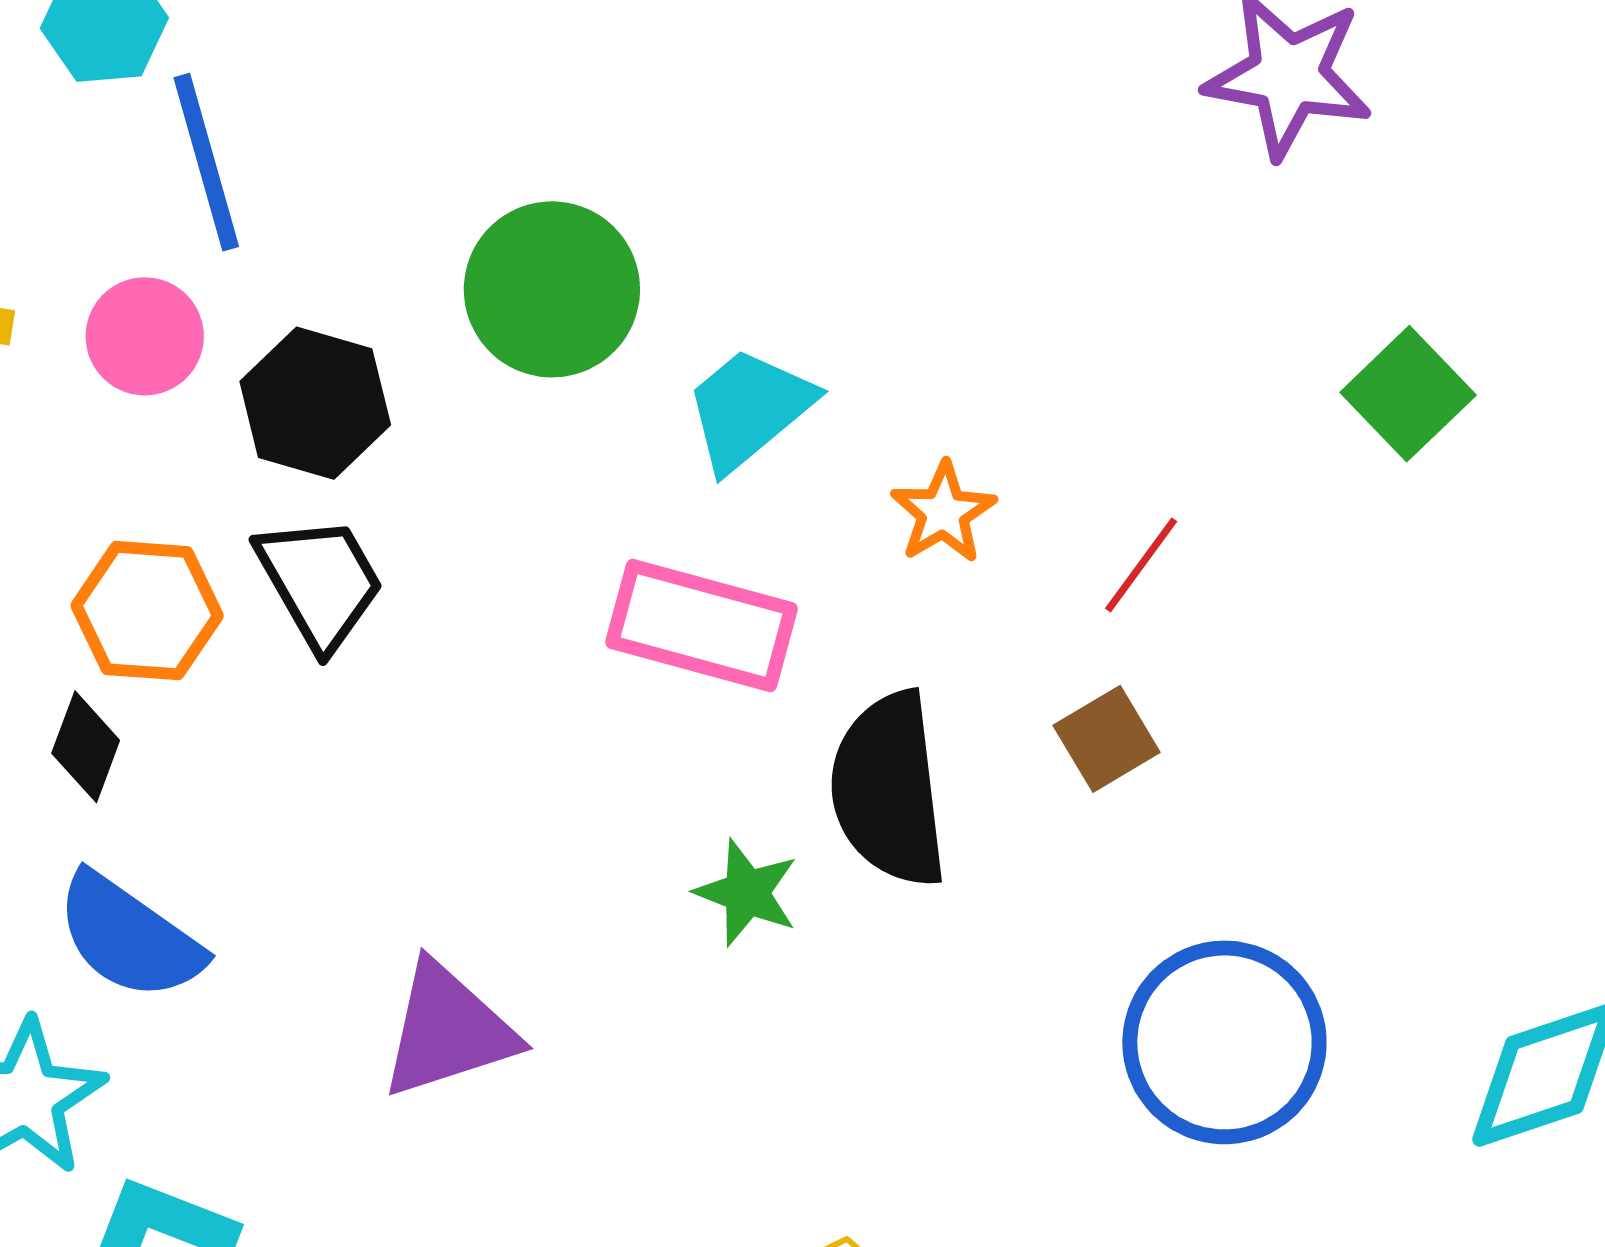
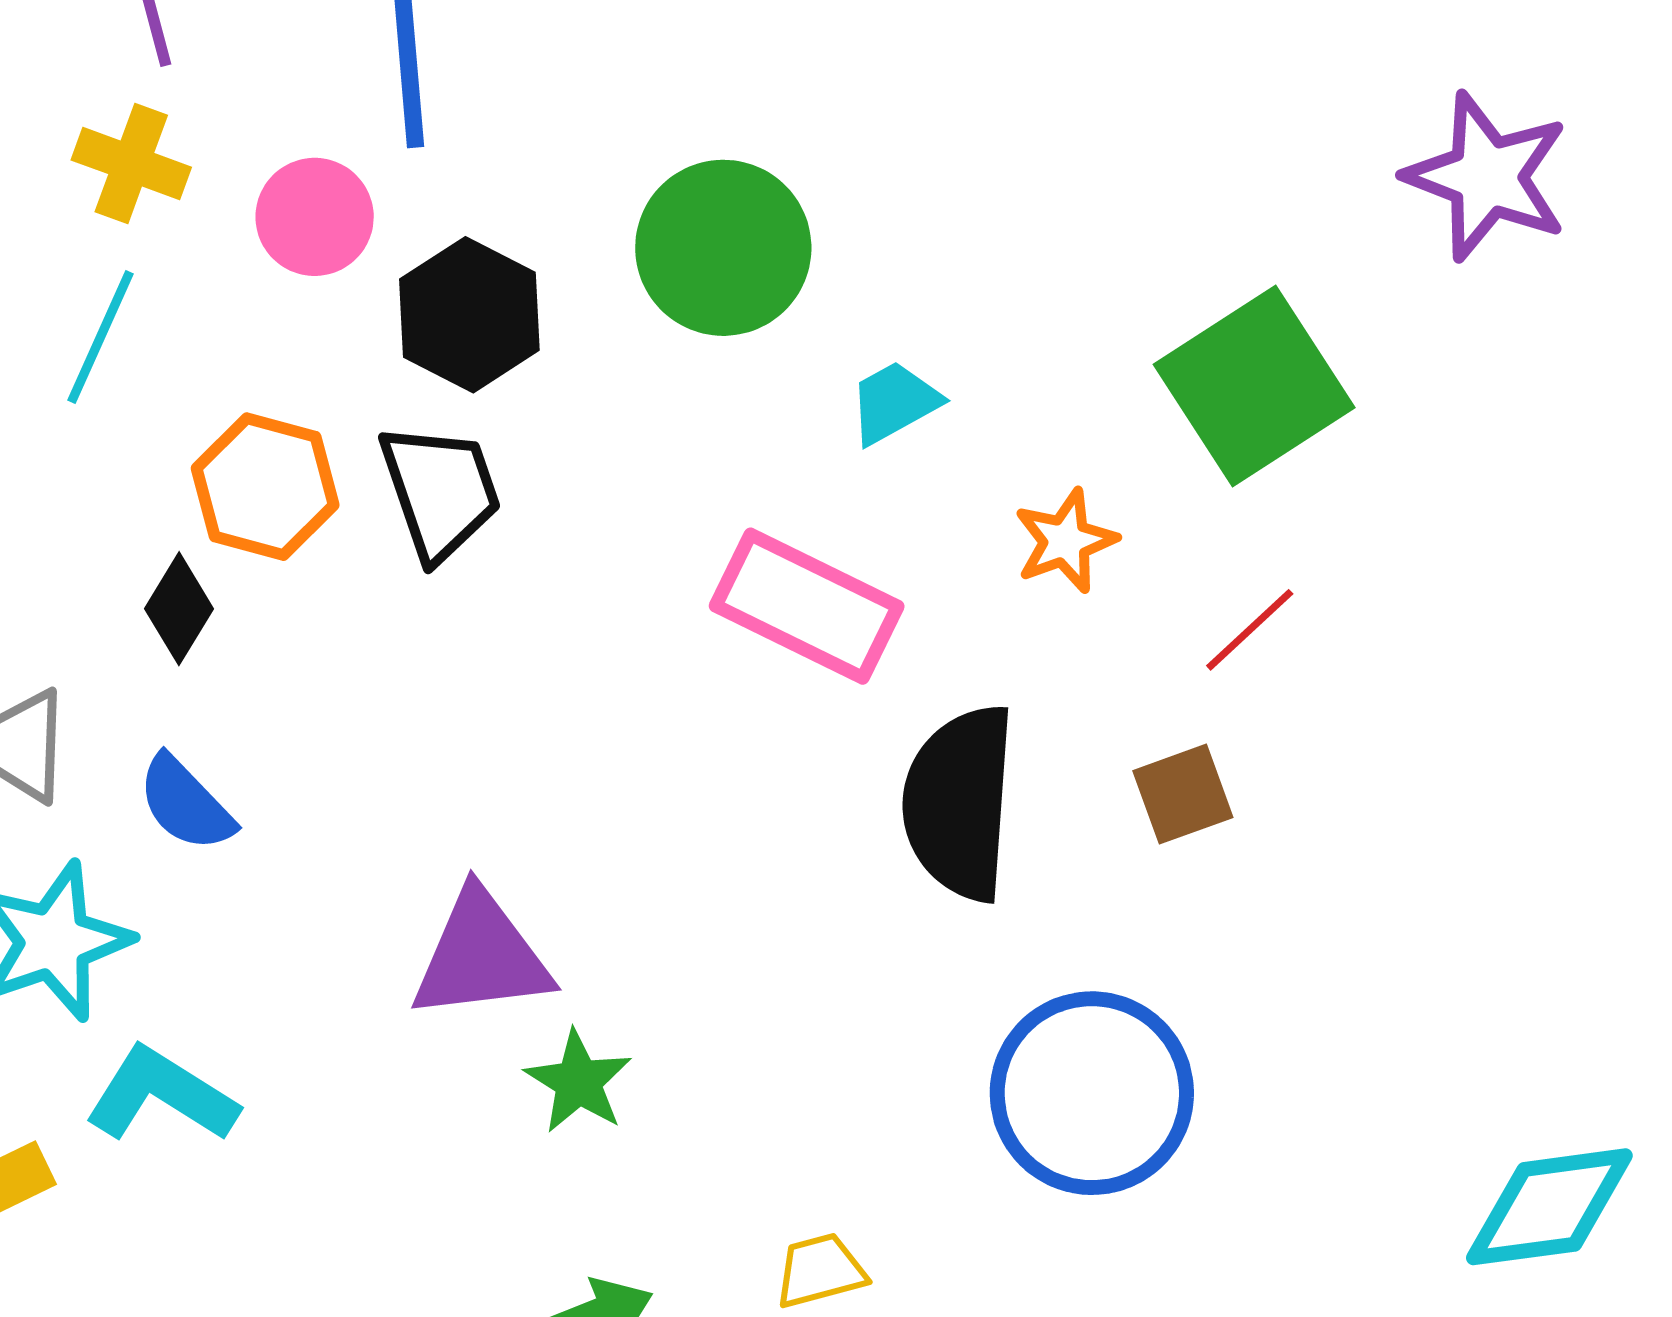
green square: (1408, 394) -> (1254, 386), moved, size x1.5
cyan trapezoid: (749, 409) -> (894, 402), size x0.7
green star: (747, 893) -> (578, 1082), moved
blue semicircle: (129, 937) -> (186, 804), size x0.7
blue circle: (1224, 1042) -> (1092, 1093), moved

